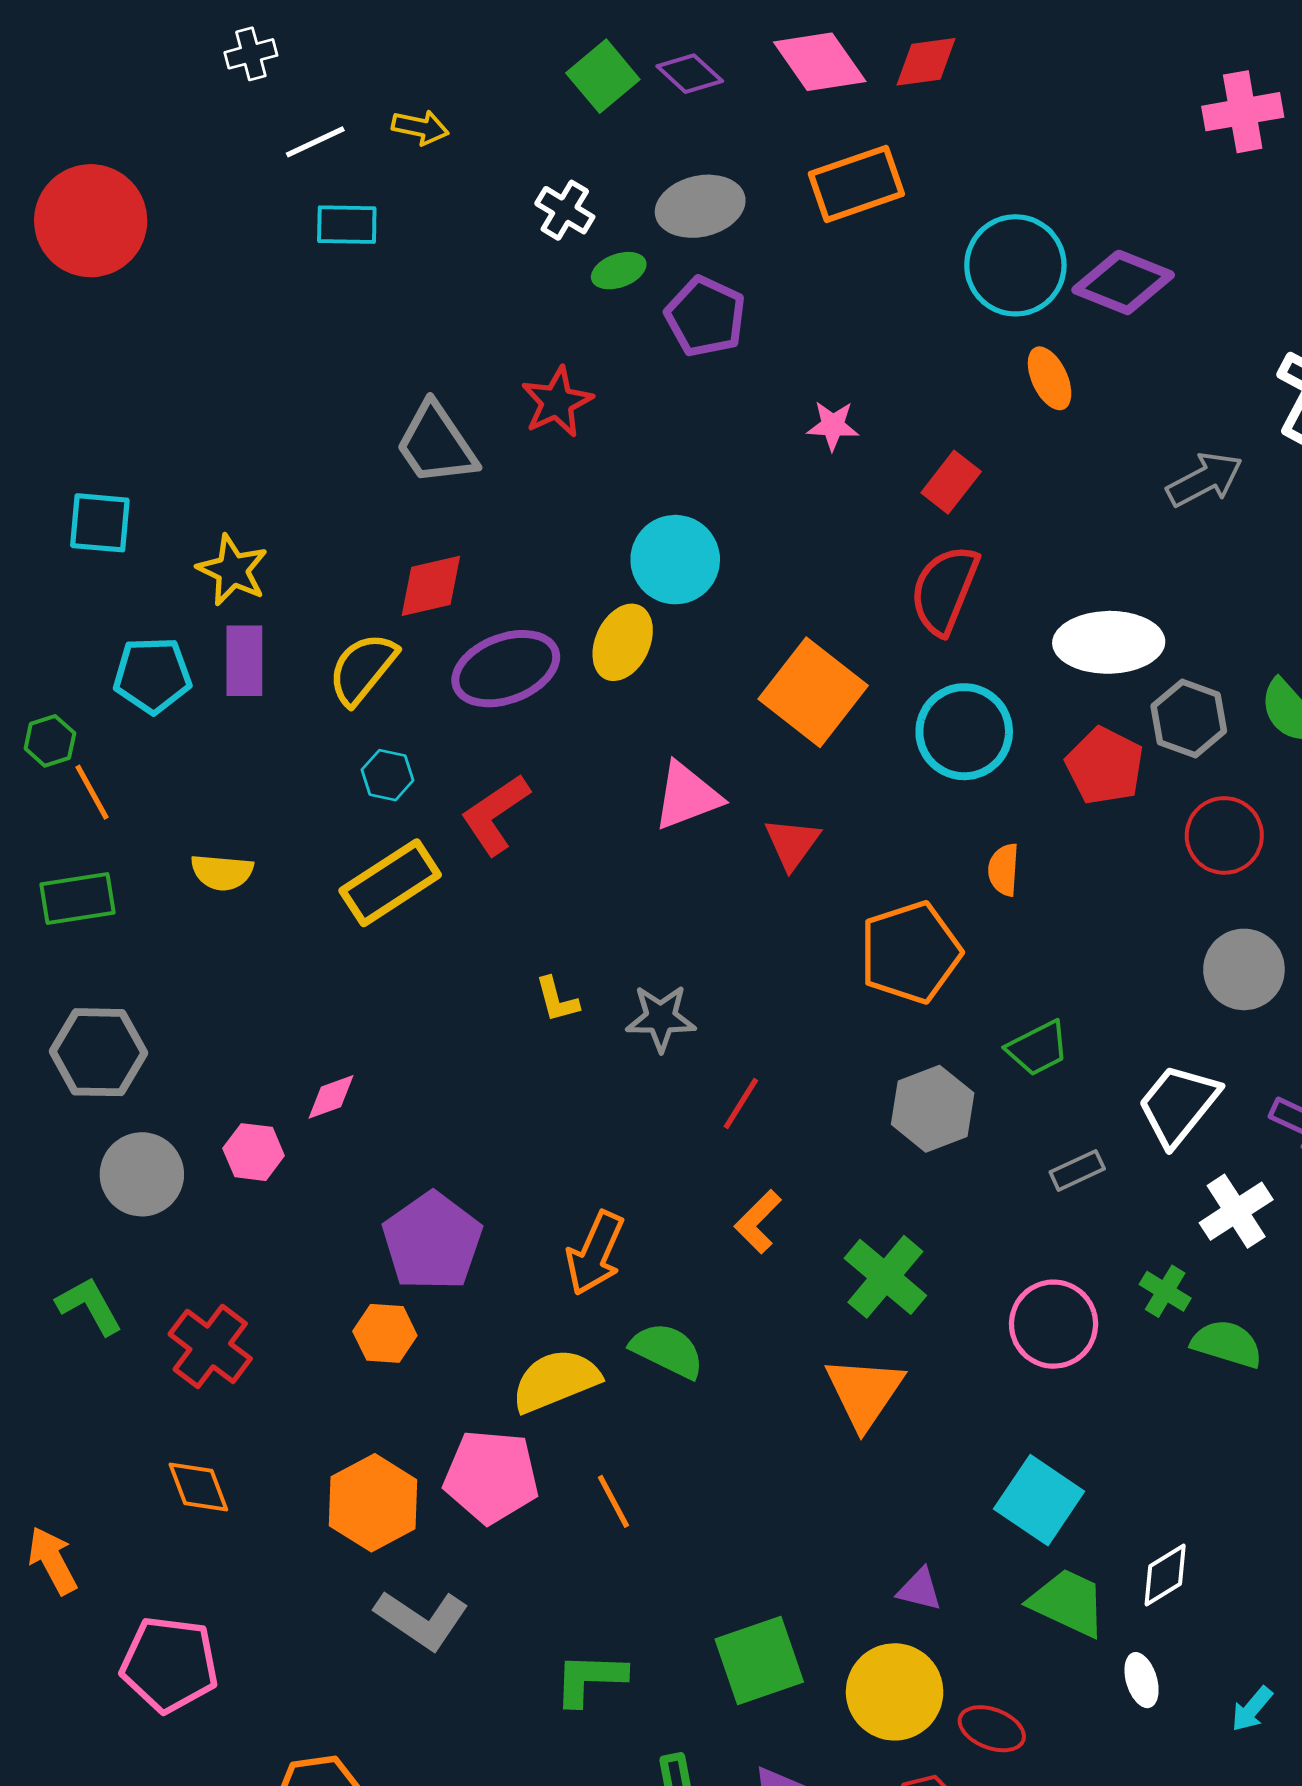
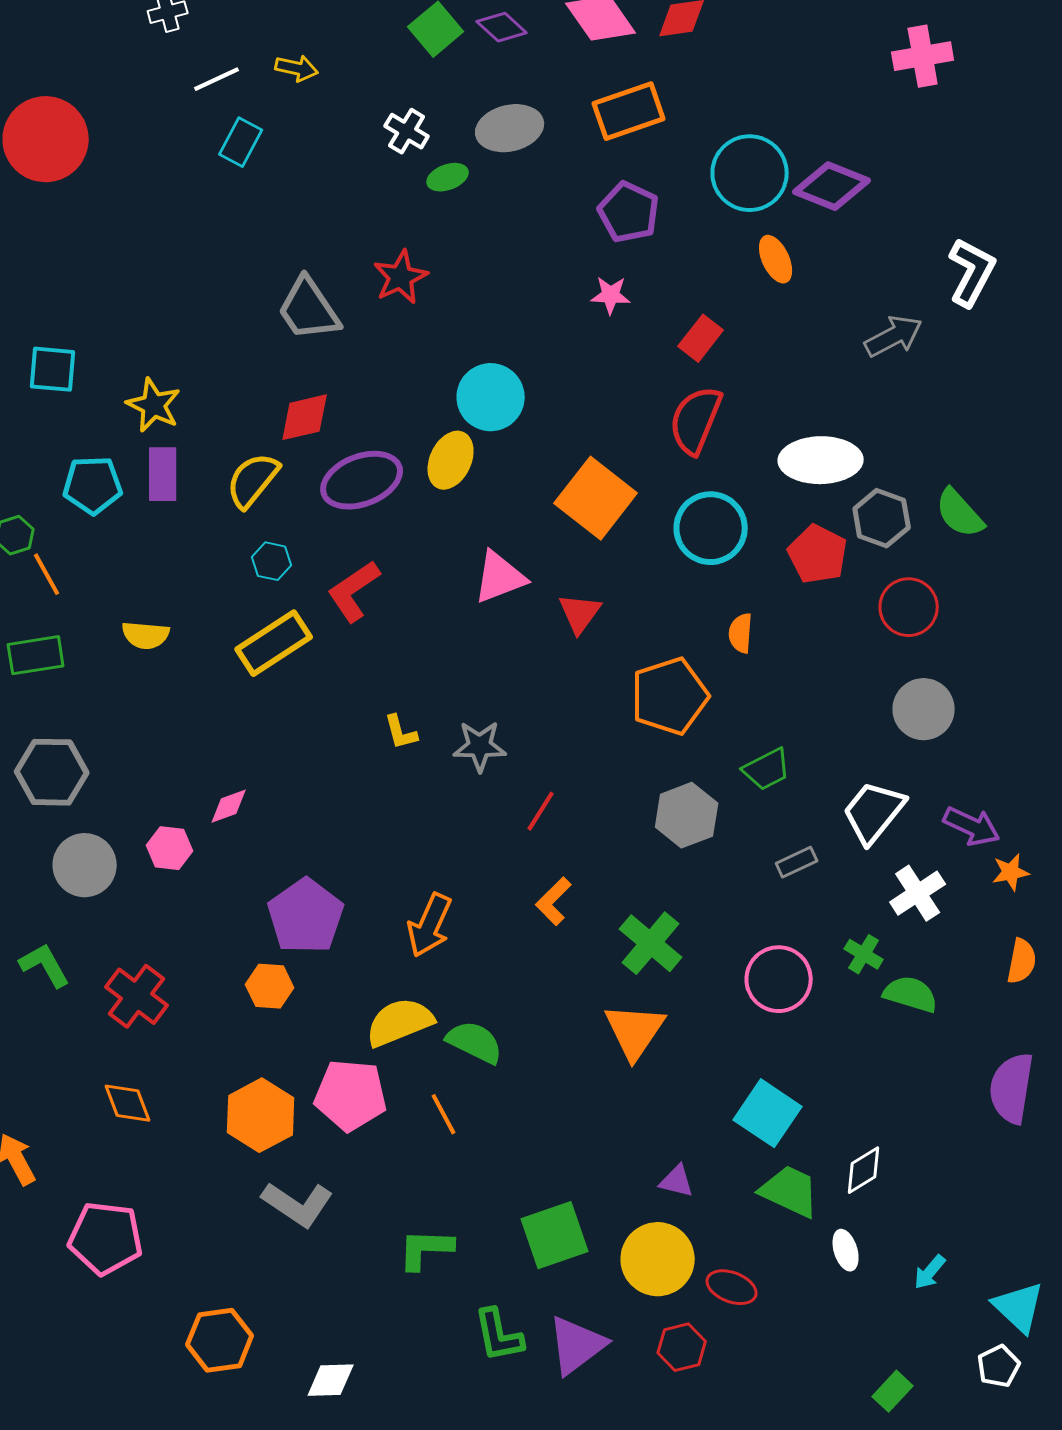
cyan rectangle: (347, 225) -> (241, 142), turned -63
purple pentagon: (705, 317) -> (629, 212), moved
green semicircle: (667, 1350) -> (475, 1042), moved

